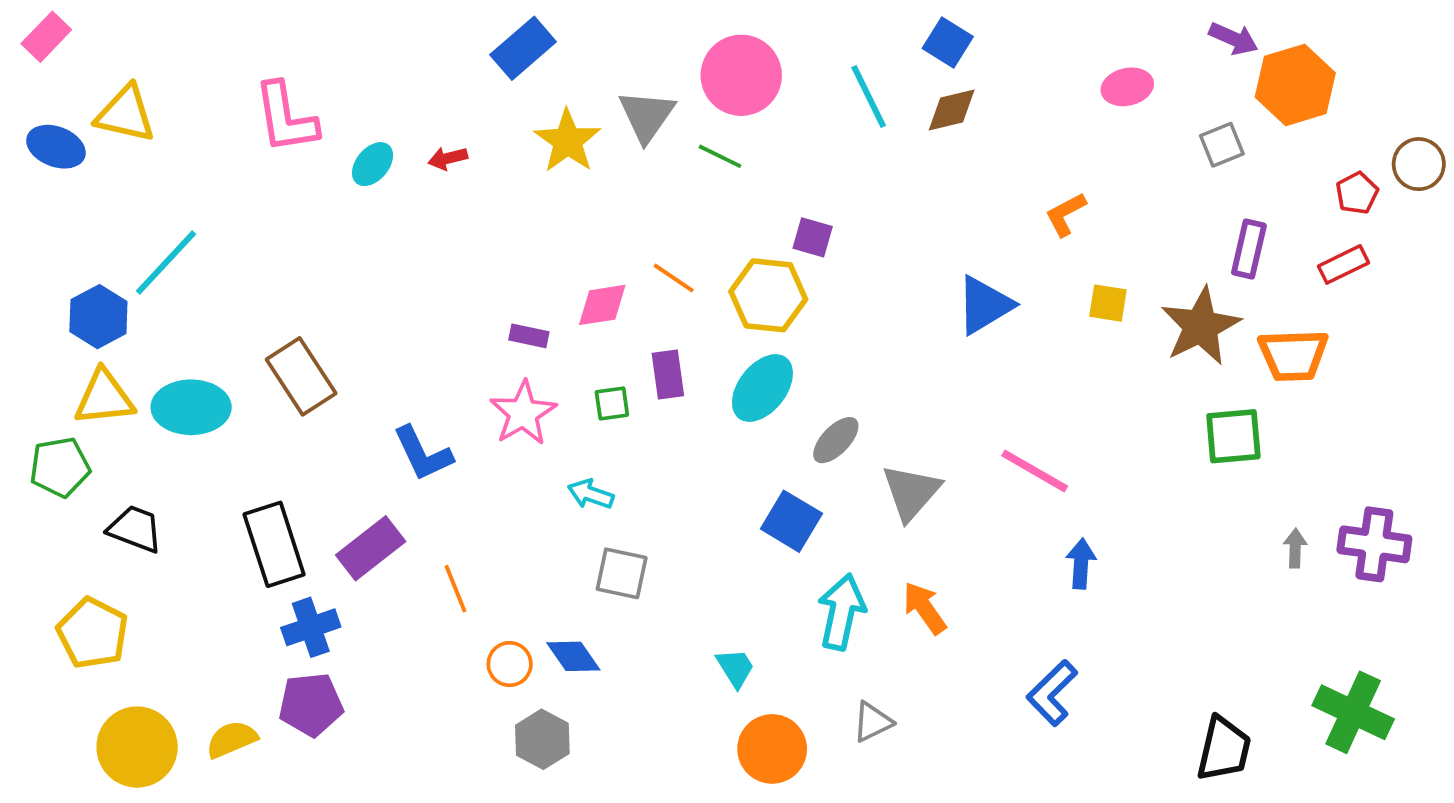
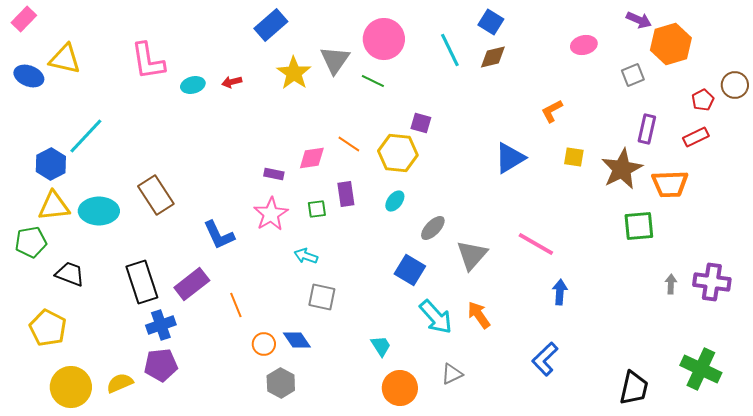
cyan ellipse: (373, 164) -> (193, 85), turned 35
cyan ellipse: (762, 388) -> (395, 201), size x0.6
cyan arrow: (842, 612) -> (436, 317), turned 126

